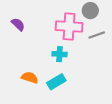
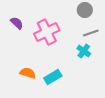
pink cross: (69, 26) -> (47, 32), moved, turned -30
cyan cross: (59, 54) -> (84, 51), moved, turned 32

